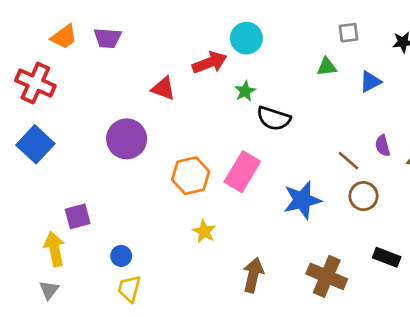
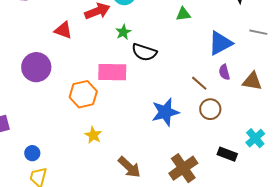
blue triangle: (370, 82) -> (220, 43), moved, size x1.5
pink rectangle: (242, 172) -> (112, 72), moved, turned 60
brown arrow: (253, 275) -> (129, 167), turned 120
brown cross: (327, 276) -> (183, 168), turned 32

